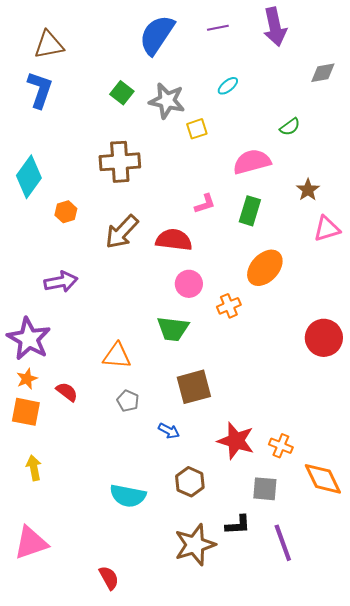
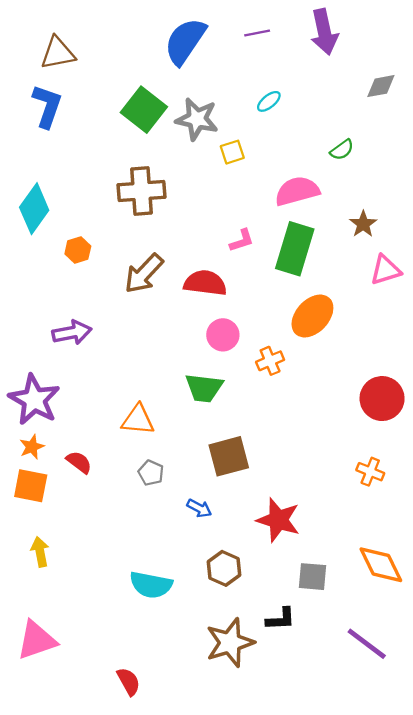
green square: (122, 93) -> (144, 110), size x1.6
green rectangle: (250, 211) -> (295, 249), size x1.5
orange cross: (281, 446) -> (370, 472), moved
purple line: (283, 543) -> (367, 644), moved, turned -33

